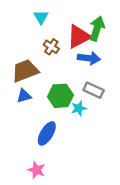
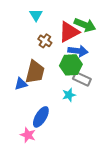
green arrow: (97, 29) -> (85, 25), turned 95
brown trapezoid: (25, 71) -> (35, 72), moved, turned 125
green hexagon: (60, 96) -> (71, 65), moved
pink star: (37, 170) -> (28, 135), moved

